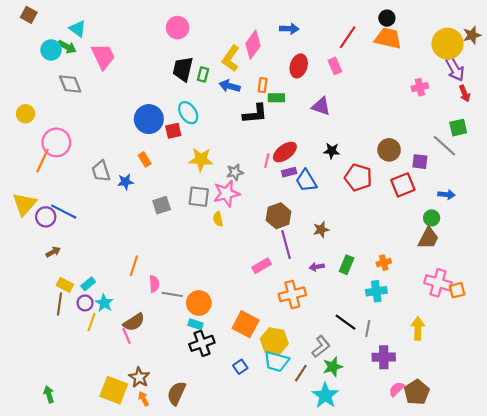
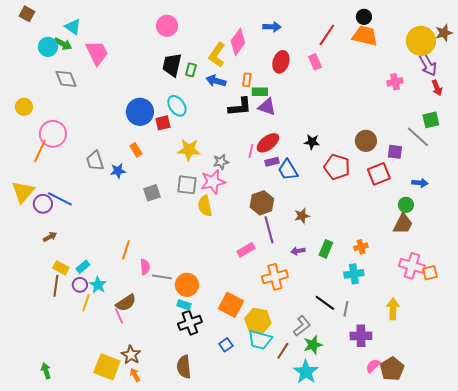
purple triangle: (321, 106) -> (267, 107), moved
yellow semicircle: (218, 219) -> (205, 206), size x1.5
brown semicircle: (176, 393) -> (184, 367), moved, turned -30

